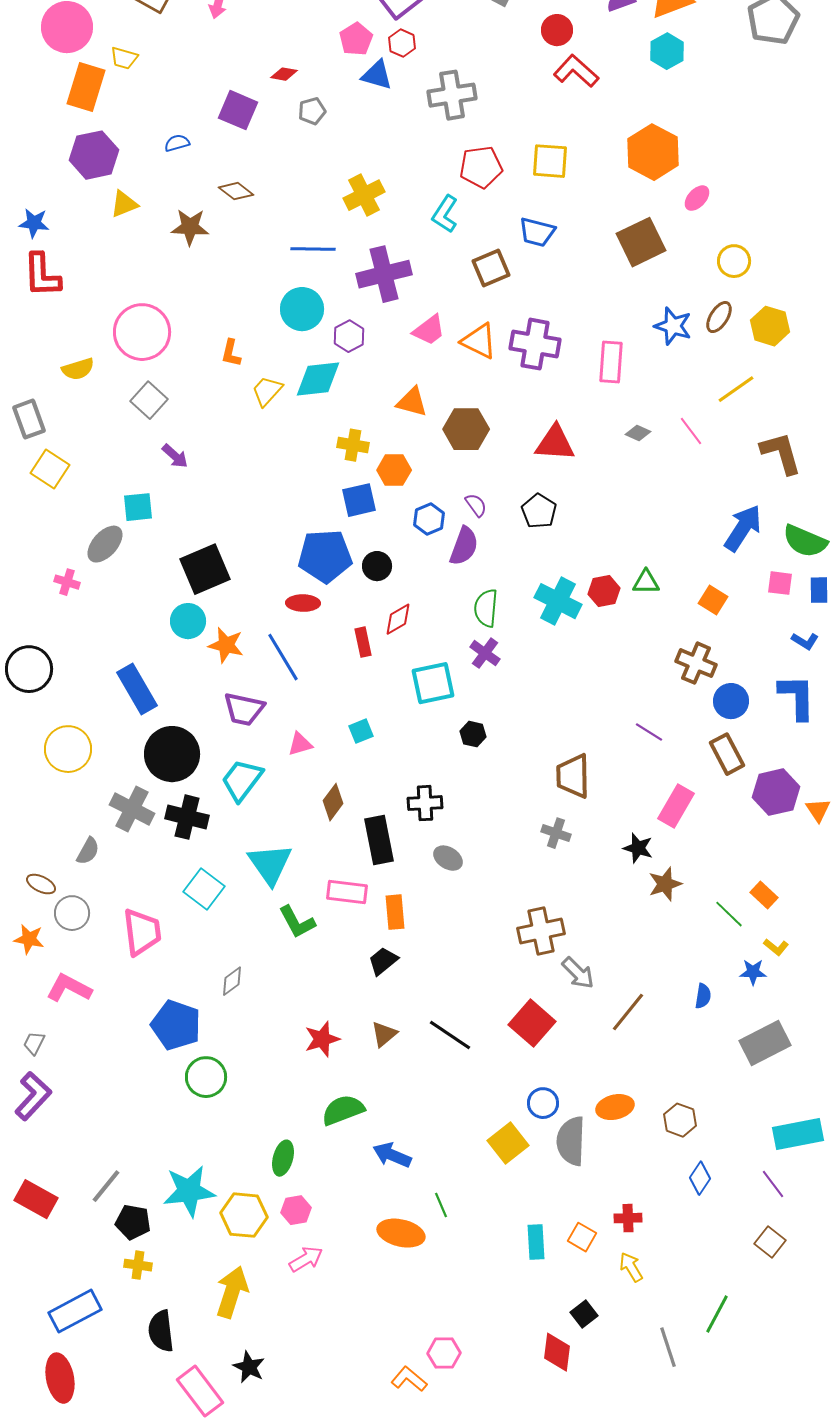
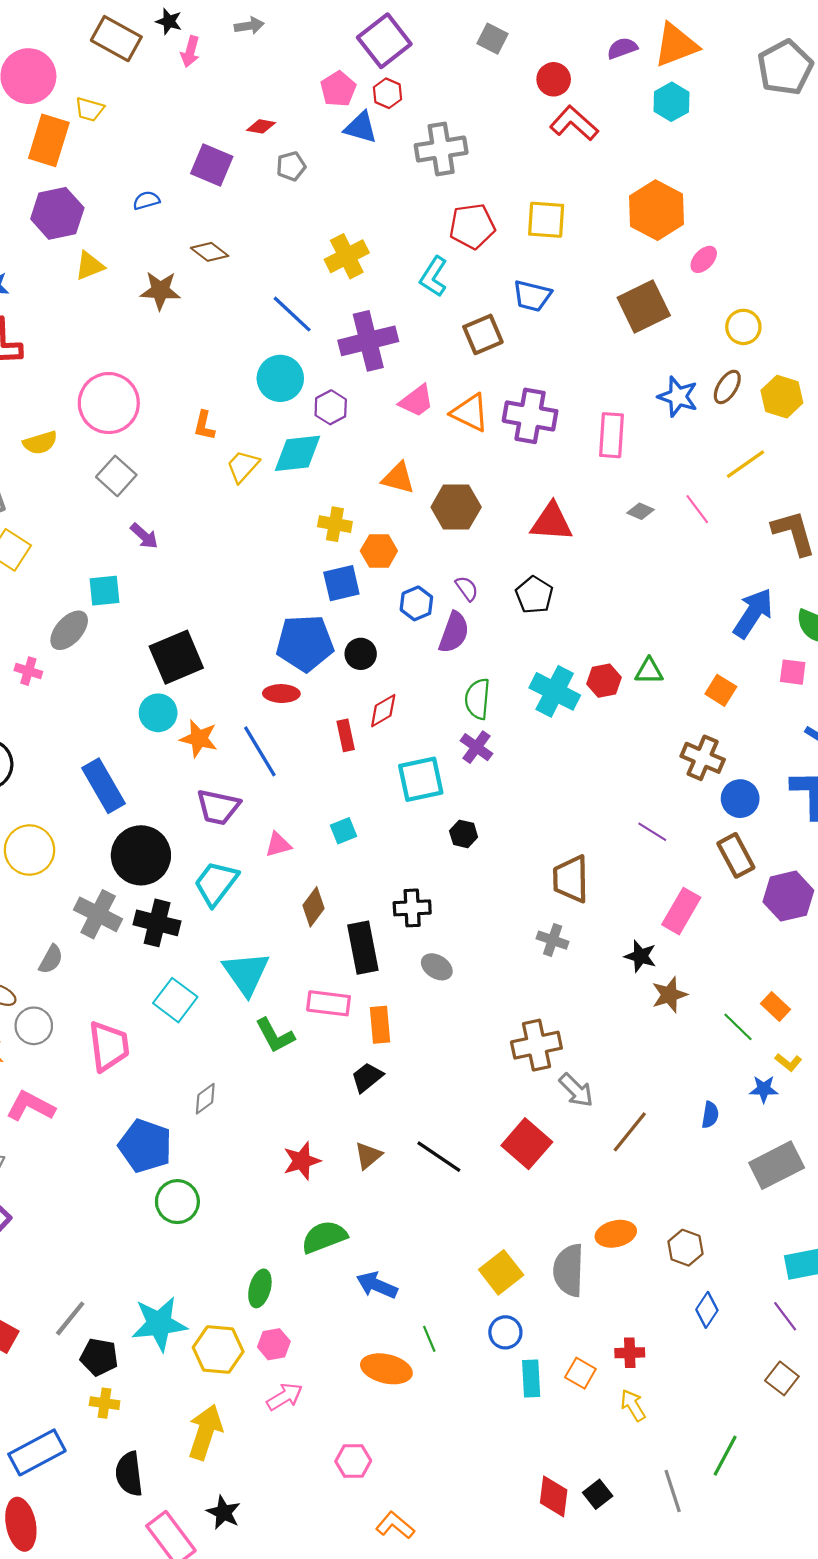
blue line: (313, 249) -> (292, 314), turned 42
blue circle: (543, 1103) -> (505, 1332), moved
black square: (584, 1314) -> (598, 1494), moved
pink hexagon: (444, 1353) -> (353, 1461), moved

